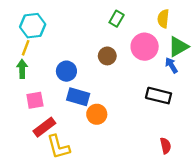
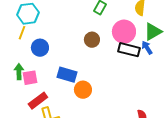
green arrow: (22, 69) -> (19, 72), moved
blue circle: (66, 71) -> (40, 48), moved
black rectangle: (159, 96) -> (129, 50), moved

